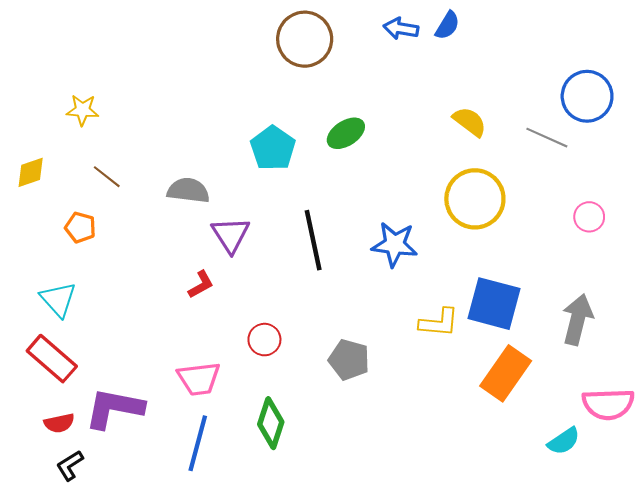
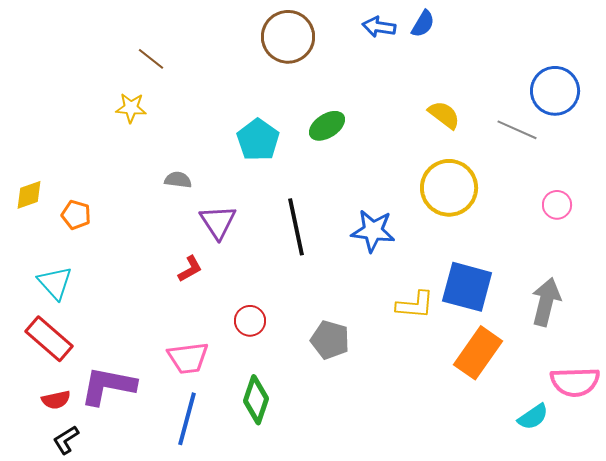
yellow star: (82, 110) -> (131, 108), moved
yellow diamond: (31, 172) -> (29, 195), moved
brown line: (107, 177) -> (151, 59), moved
gray semicircle: (188, 190) -> (178, 180), size x0.7

